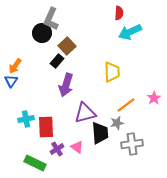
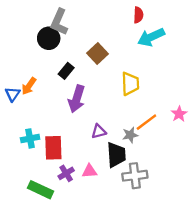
brown square: (67, 46) -> (98, 53), moved
orange arrow: (15, 66) -> (29, 86), moved
purple triangle: (85, 113) -> (99, 131), size x0.6
gray star: (117, 123) -> (130, 135), moved
gray cross: (132, 144) -> (135, 176), moved
pink triangle: (77, 147) -> (89, 171), turned -40

